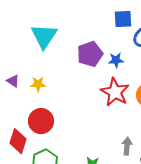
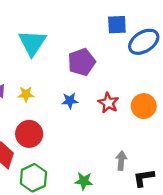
blue star: (116, 60) -> (70, 101), moved
red star: (115, 92) -> (108, 103), size x0.7

